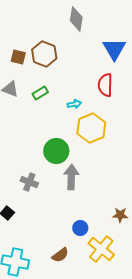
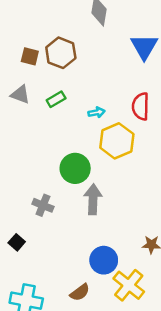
red semicircle: (105, 85) -> (141, 106), moved
blue circle: (80, 228) -> (104, 260), size x1.5

